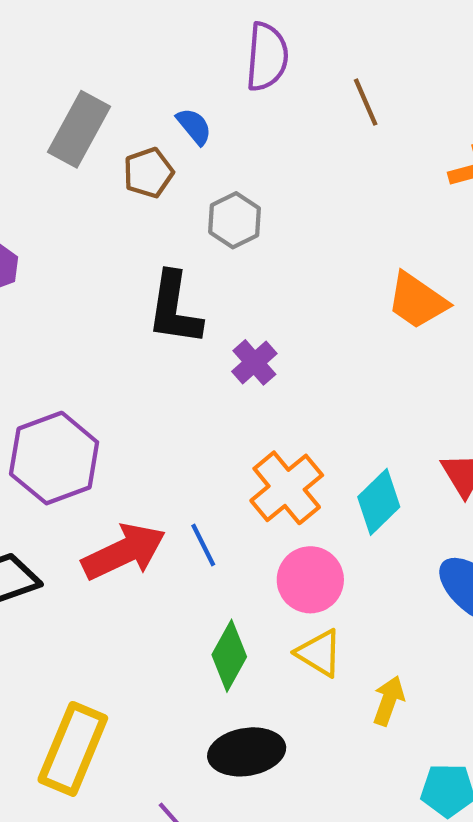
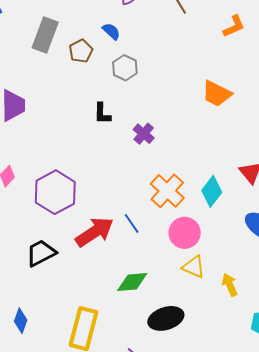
blue semicircle: (194, 126) -> (111, 31), moved
black L-shape: (174, 309) -> (102, 114), size x0.6
green diamond: (229, 656) -> (132, 282), moved, turned 64
yellow arrow: (389, 701) -> (230, 285), turned -35

